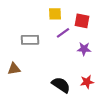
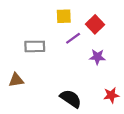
red square: (82, 21) -> (95, 24), turned 35
red star: (87, 82) -> (111, 95), moved

